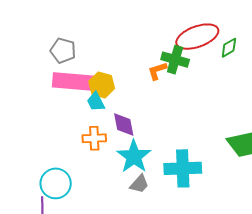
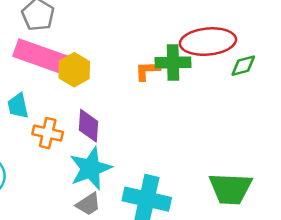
green cross: (175, 60) -> (173, 63), turned -32
cyan trapezoid: (96, 102) -> (18, 106), moved

